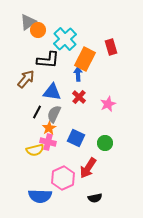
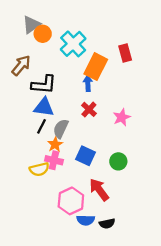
black L-shape: (48, 60) -> (44, 85), moved
brown arrow: (26, 79) -> (21, 65), moved
blue triangle: (52, 92) -> (44, 107), moved
red arrow: (88, 168) -> (99, 190), turned 110
blue semicircle: (40, 196) -> (86, 220), moved, size x0.7

